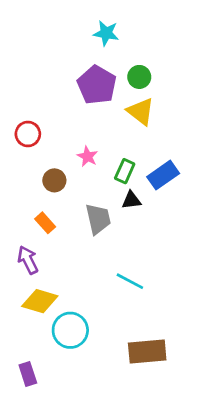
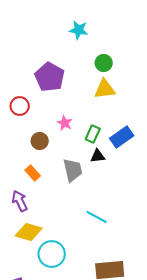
purple pentagon: (97, 85) -> (50, 77), moved
yellow triangle: (141, 111) -> (105, 89), turned -45

